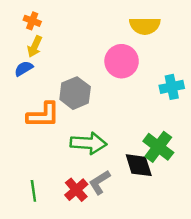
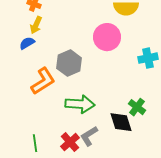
orange L-shape: (43, 115) -> (43, 81), turned -32
green cross: (158, 147) -> (137, 107), size x0.7

